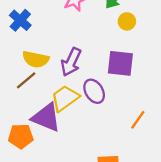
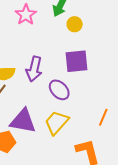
yellow trapezoid: (65, 98) -> (57, 123), moved
orange line: (138, 120) -> (103, 117), moved

